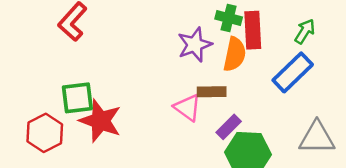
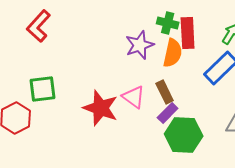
brown rectangle: (212, 92) -> (165, 92), moved, turned 65
red star: (100, 121) -> (101, 108), moved

